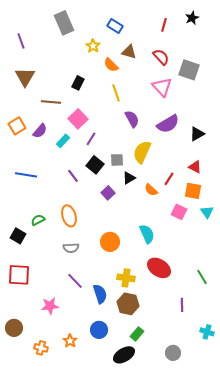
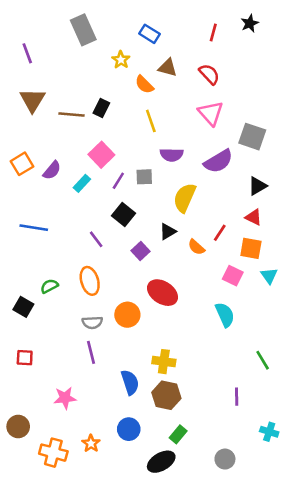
gray square: (189, 70) -> (252, 137), moved
brown line: (51, 102) -> (71, 114), moved
purple semicircle: (132, 119) -> (172, 155), turned 120
black triangle: (197, 134) -> (257, 186), moved
gray square: (117, 160) -> (144, 177), moved
purple line: (73, 176) -> (96, 239), moved
cyan semicircle: (147, 234) -> (225, 315), moved
orange circle: (110, 242) -> (127, 315), moved
red ellipse: (159, 268) -> (163, 293), moved
red square: (19, 275) -> (25, 358), size x0.6
purple line: (75, 281) -> (91, 352), moved, turned 30
orange cross: (41, 348) -> (53, 453), size x1.5

